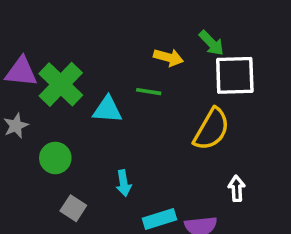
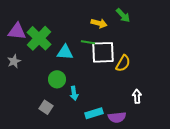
white square: (235, 75) -> (103, 52), moved
yellow semicircle: (211, 129) -> (123, 63), size x0.7
green circle: (55, 158) -> (57, 79), moved

